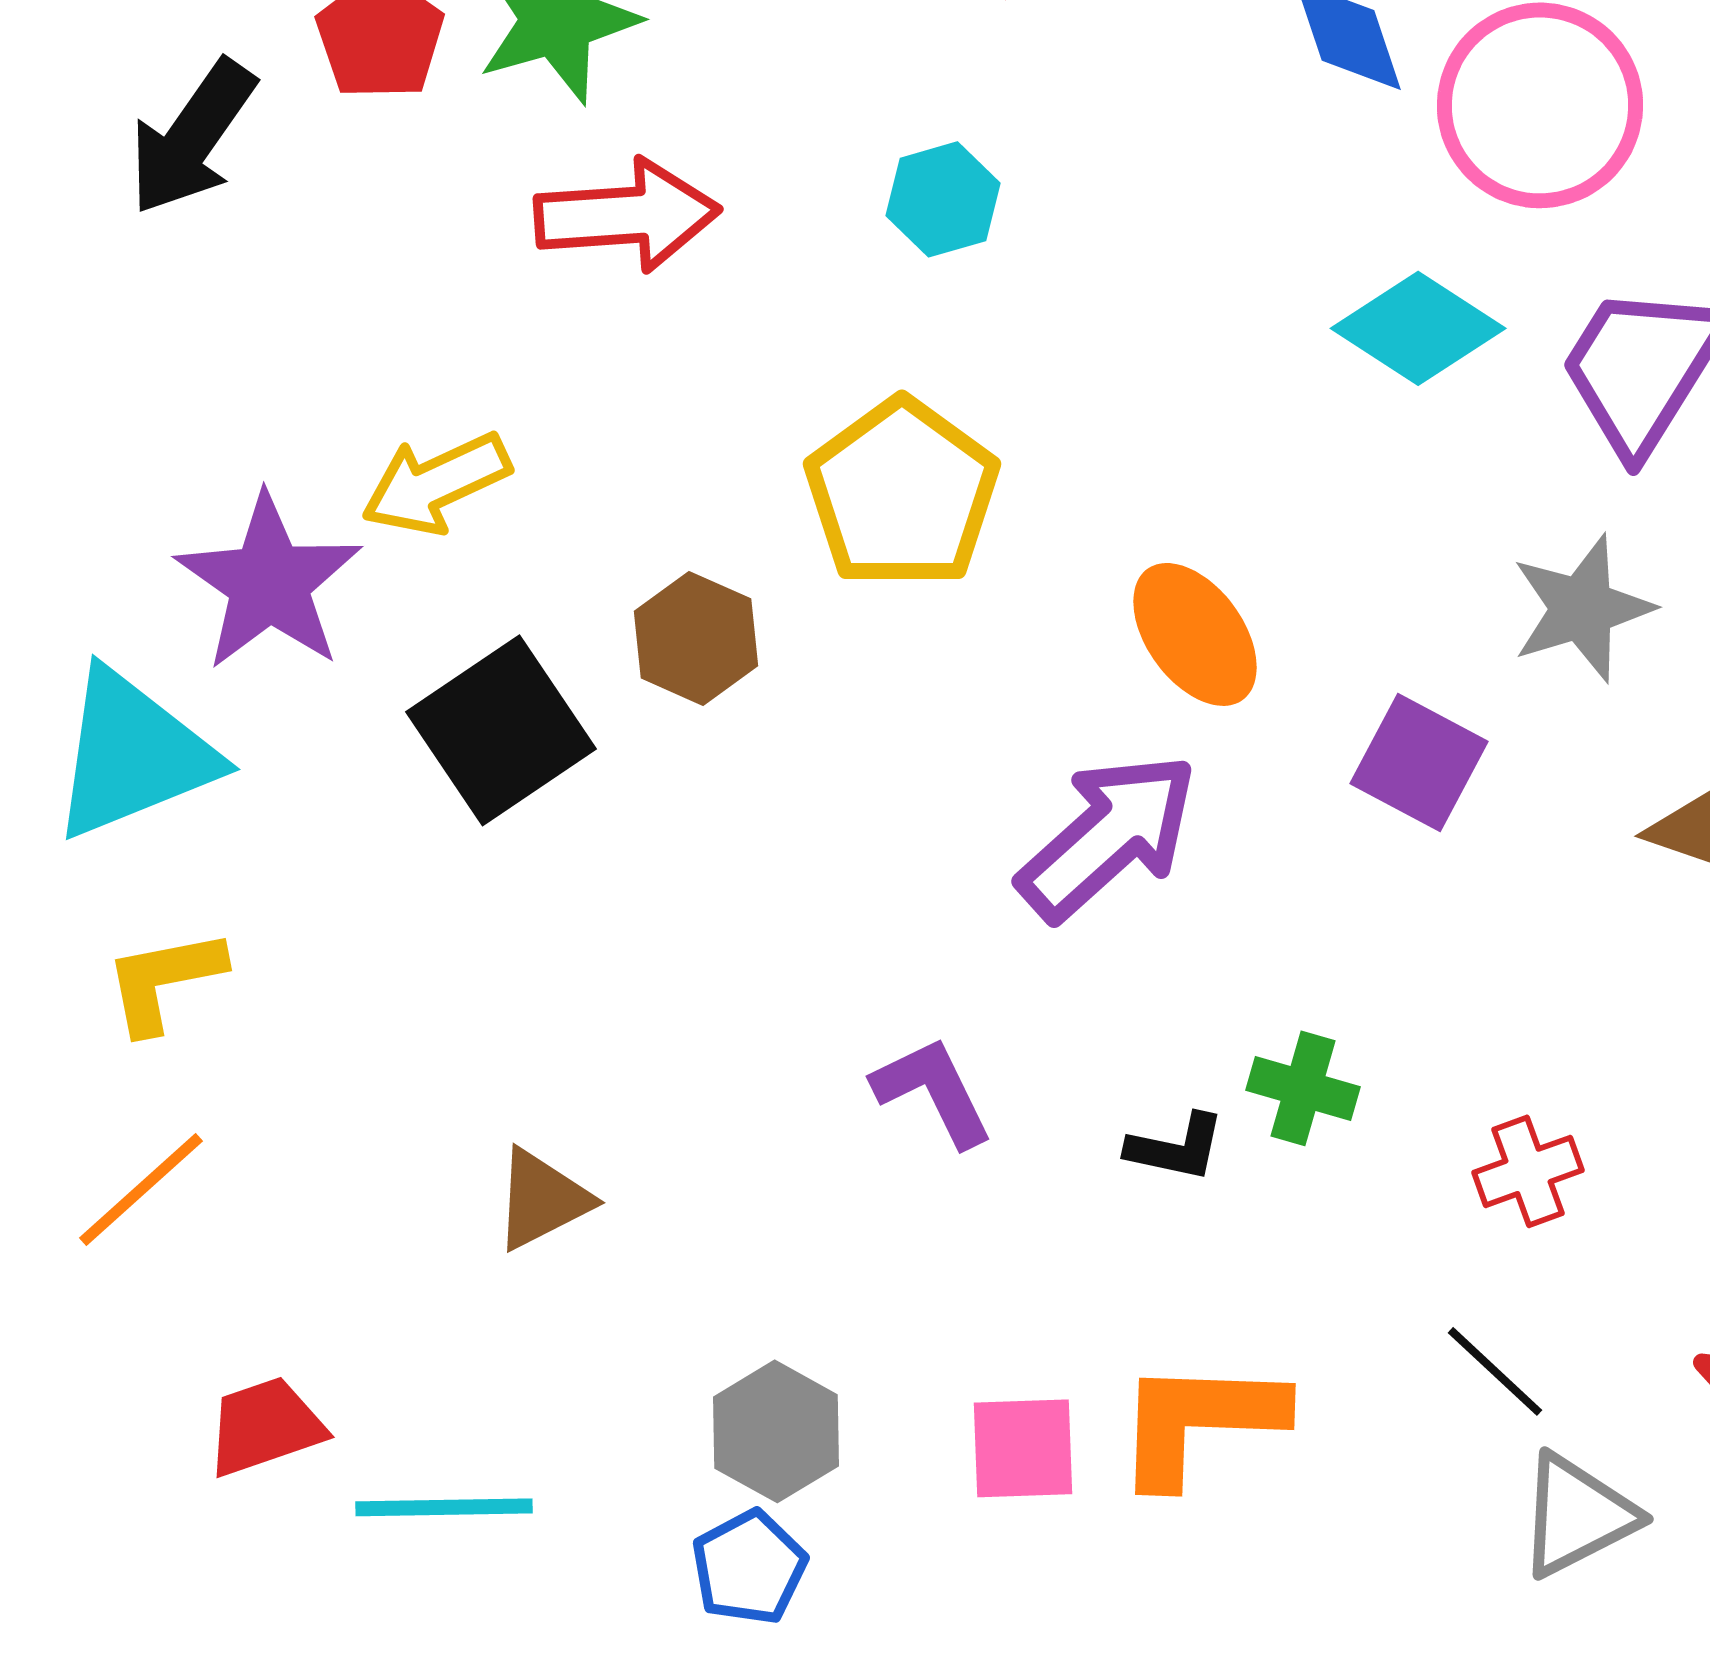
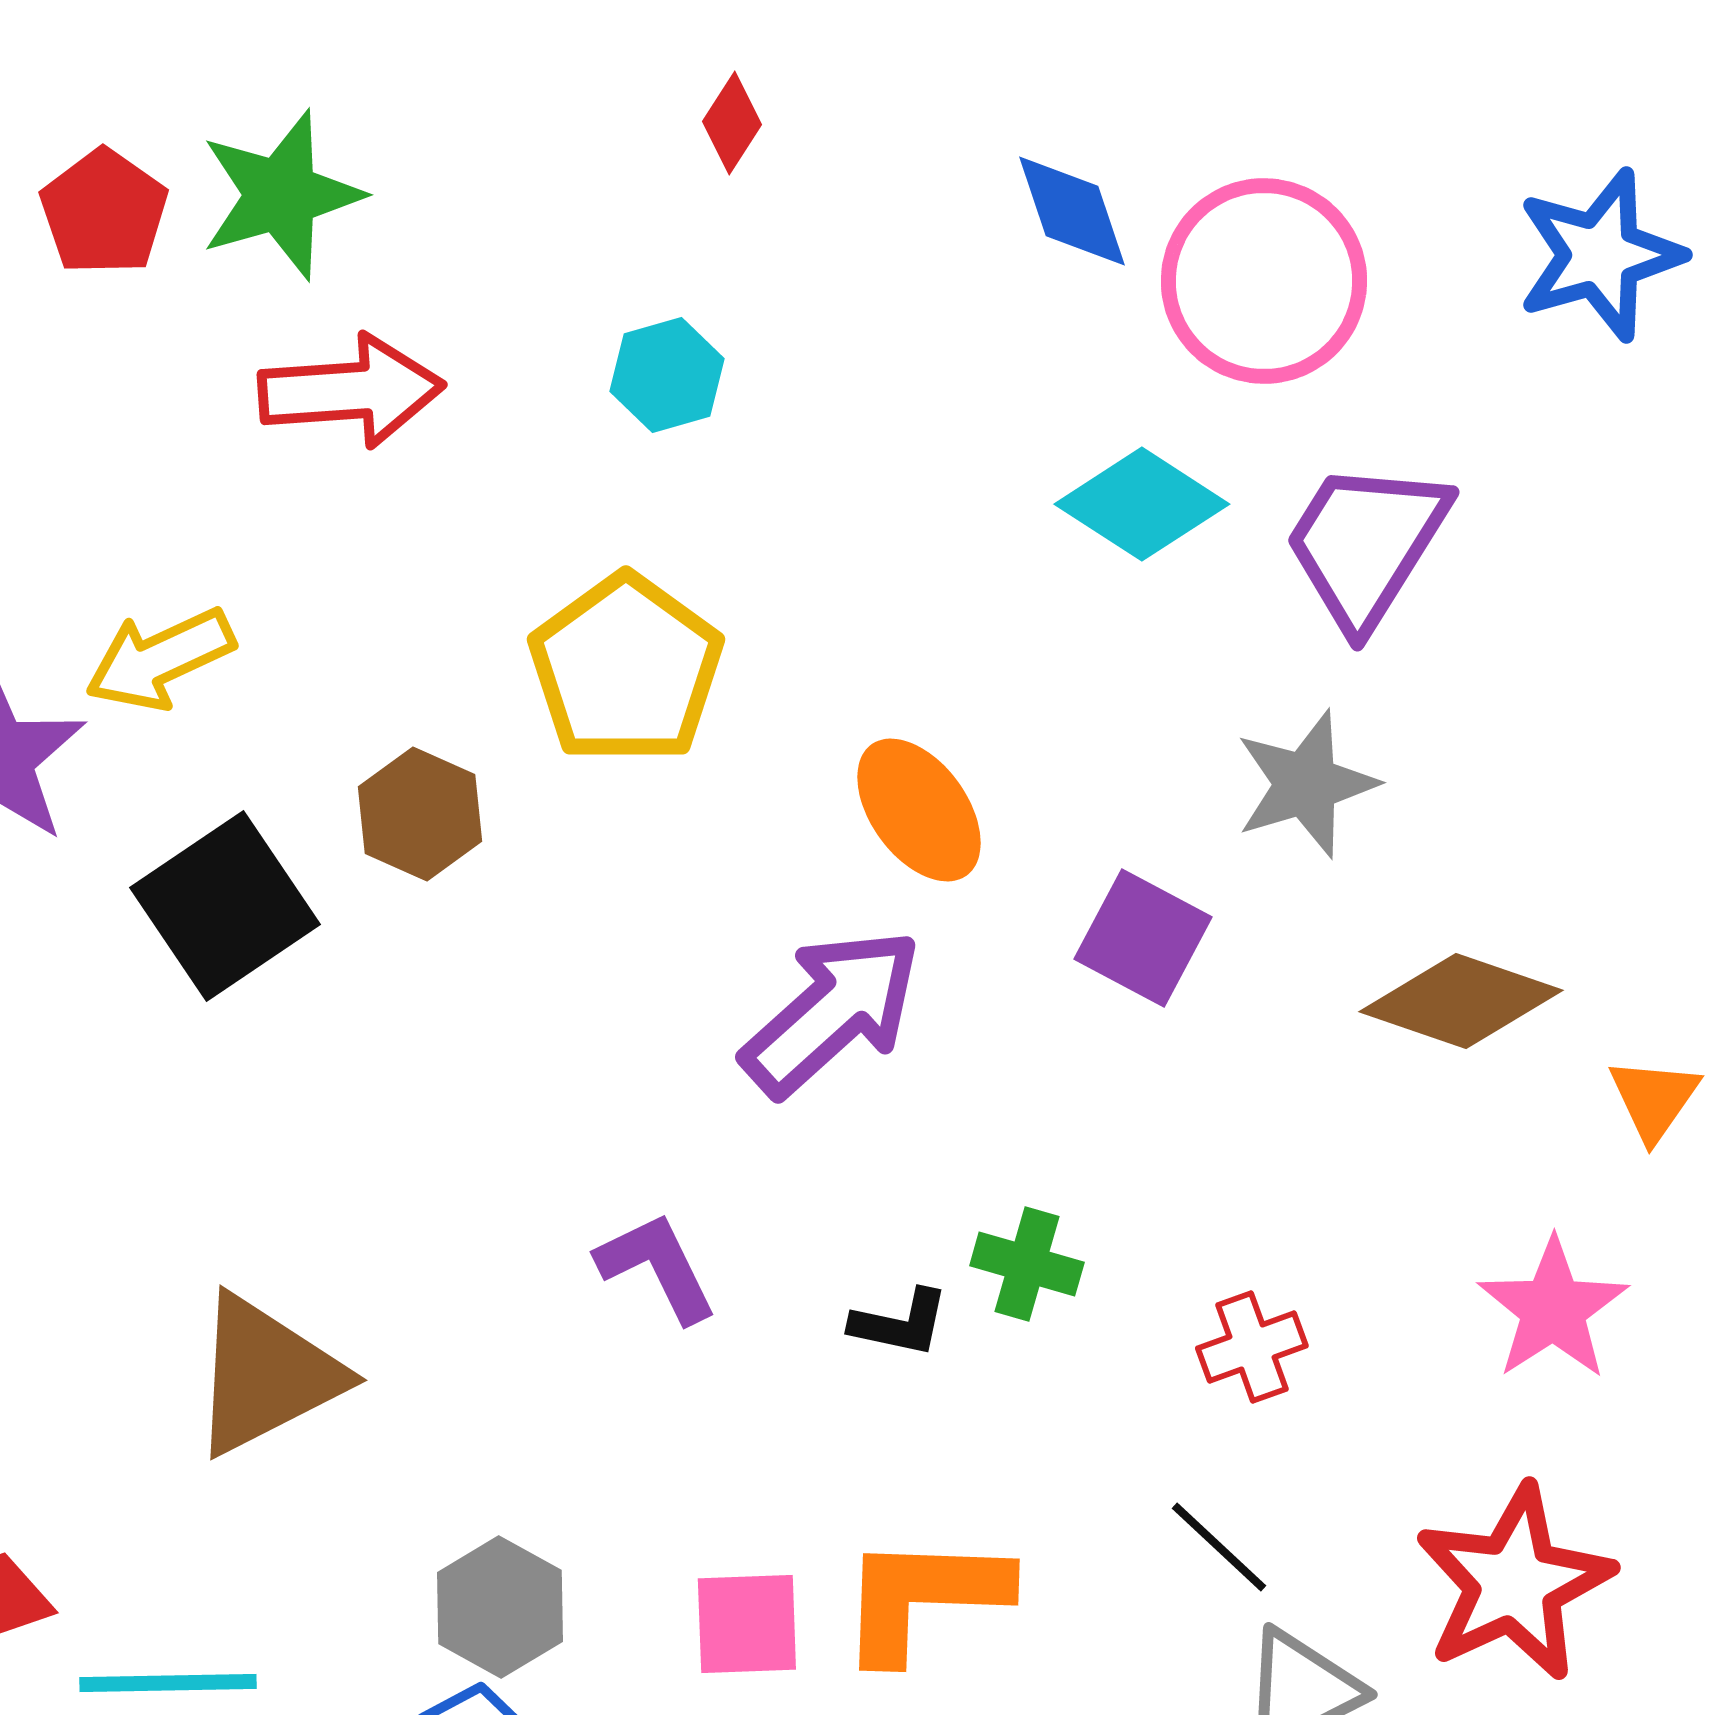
brown triangle: (542, 1199) -> (266, 1375), size x1.6

